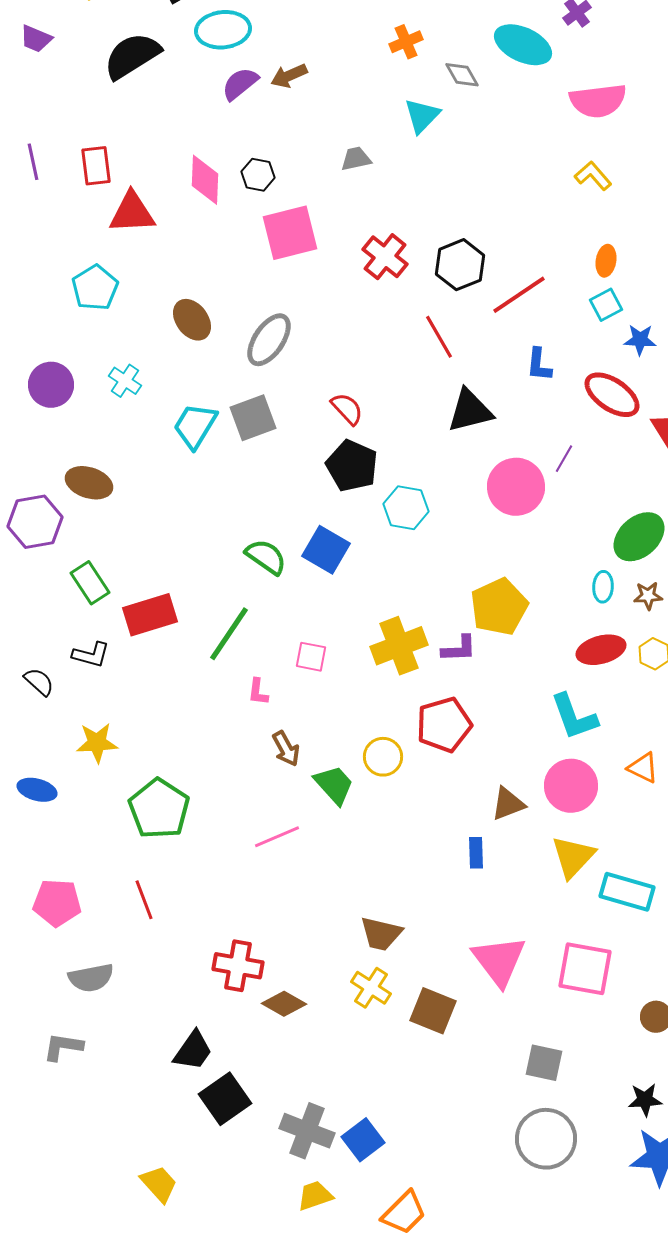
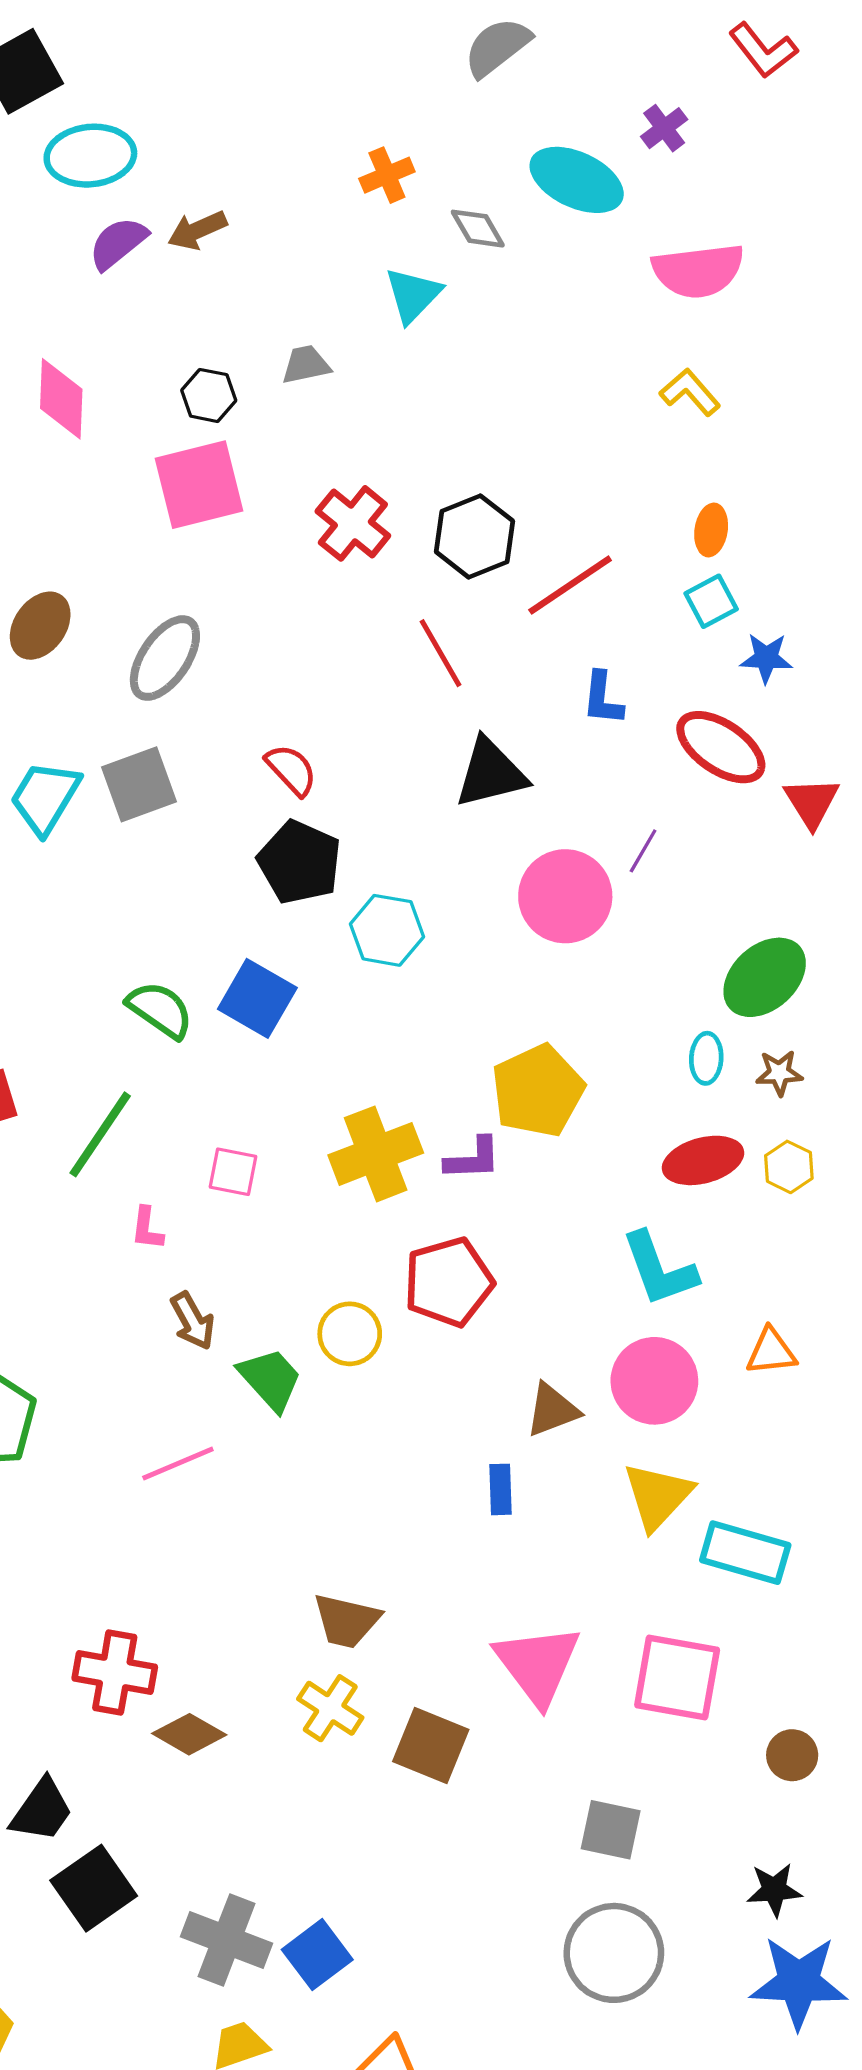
black hexagon: (258, 175) -> (209, 395), moved
brown ellipse: (192, 320) -> (40, 626), turned 72
orange triangle: (643, 768) -> (771, 1352), turned -32

